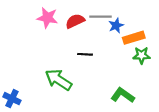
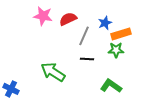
gray line: (101, 17) -> (84, 36), moved, turned -66
black line: (85, 54) -> (87, 59), moved
green star: (142, 55) -> (116, 50), moved

